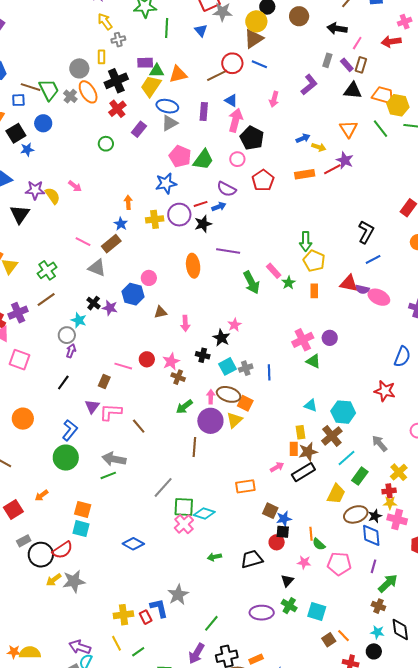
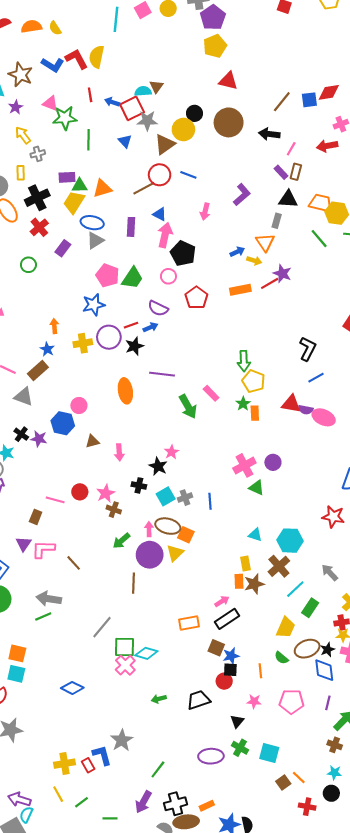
brown circle: (299, 16) -> (229, 122), size x1.4
brown triangle: (254, 39) -> (165, 144), moved
gray rectangle: (327, 60) -> (277, 221), moved
orange triangle: (348, 129) -> (265, 242), moved
green star: (289, 283) -> (243, 404), moved
black rectangle: (303, 472) -> (227, 619), moved
green semicircle: (319, 544) -> (281, 658), moved

